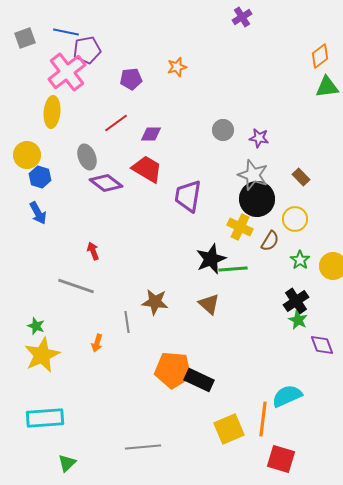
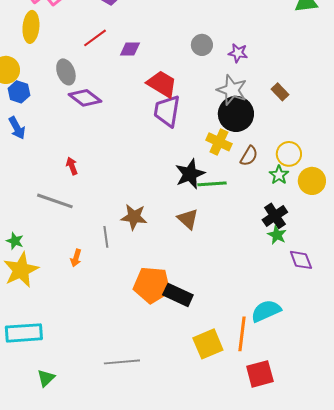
red trapezoid: (147, 169) -> (162, 84), moved
yellow circle: (295, 219) -> (289, 154), moved
red square: (281, 459) -> (260, 374), turned -32

